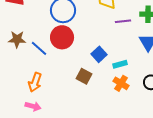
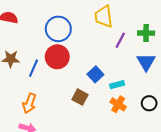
purple line: (123, 21) -> (120, 40), turned -56
blue line: (39, 48) -> (34, 68), turned 72

